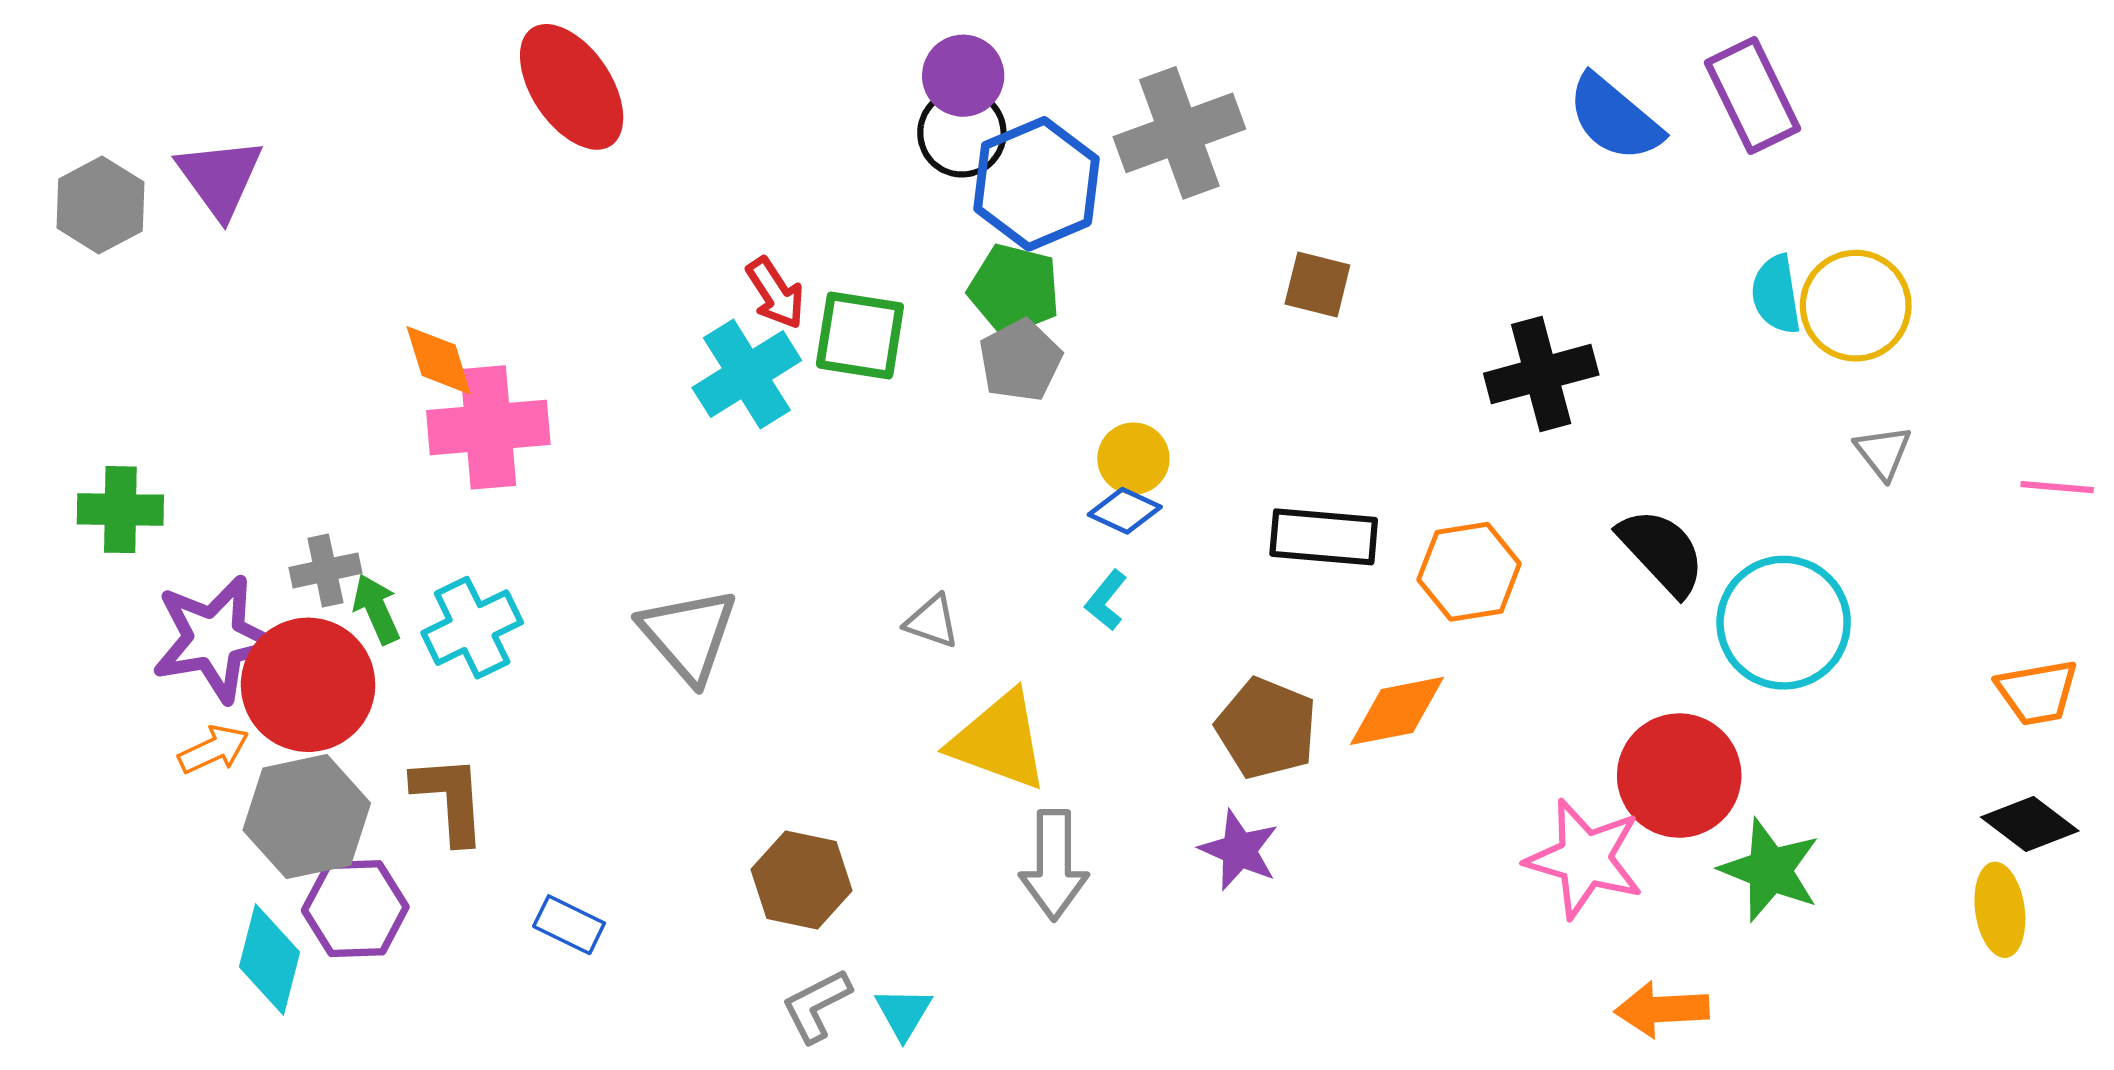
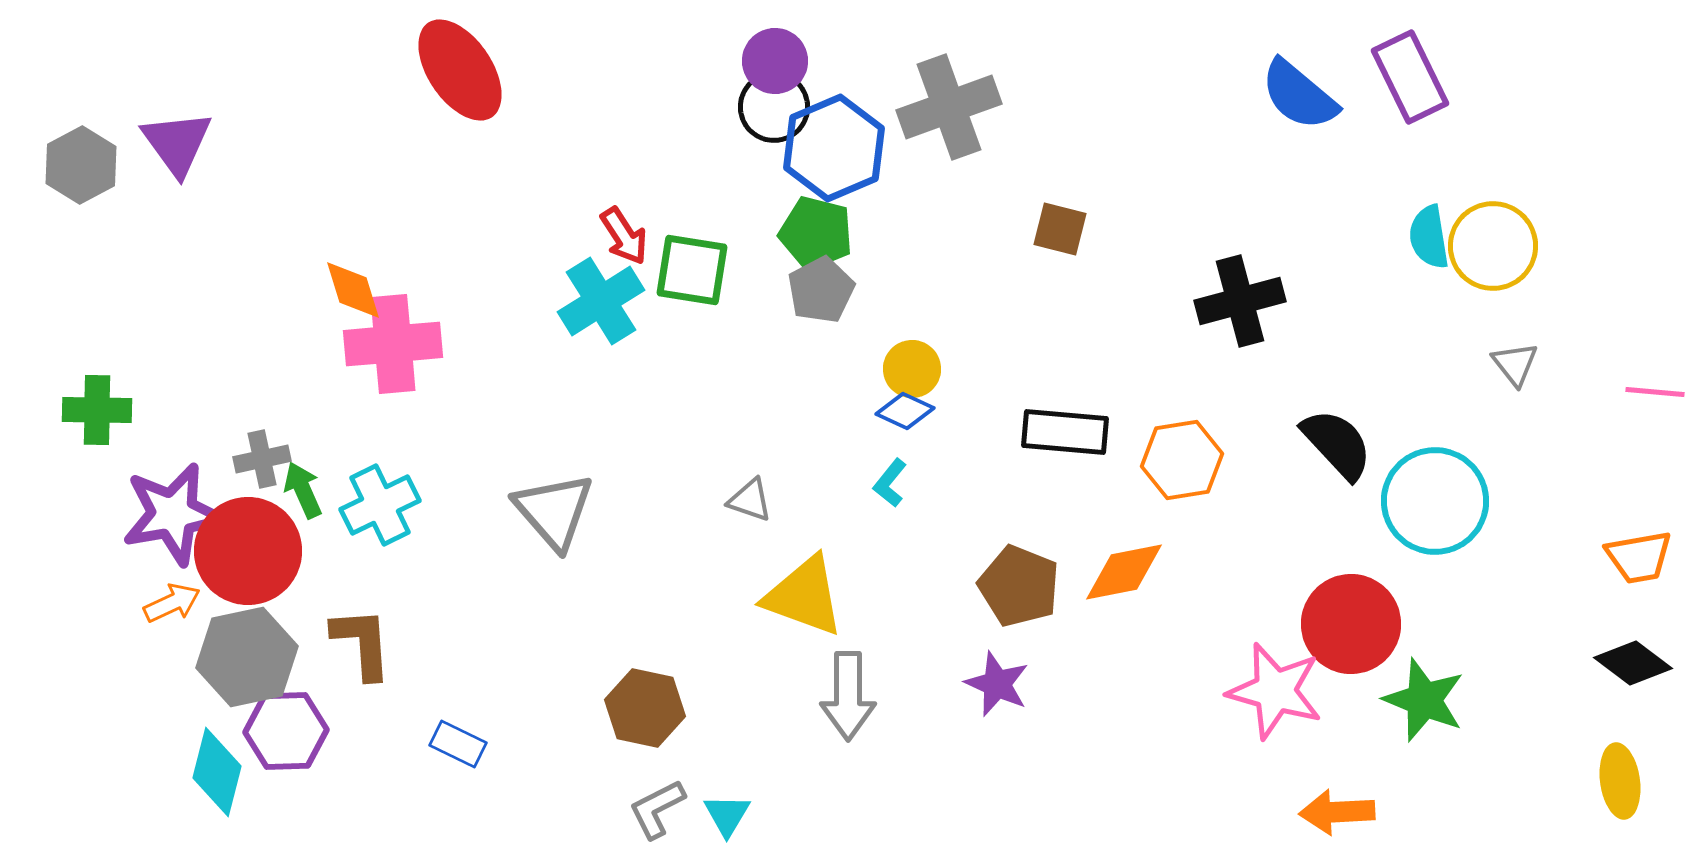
yellow ellipse: (2000, 910) -> (1620, 781), moved

